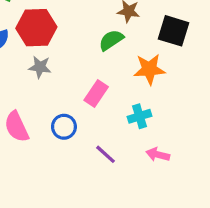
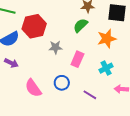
gray star: (40, 67) -> (55, 47), moved

